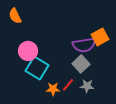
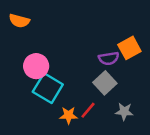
orange semicircle: (15, 16) -> (19, 21), turned -49
purple semicircle: (84, 45) -> (109, 58), size x0.7
gray star: (87, 86) -> (124, 111), moved

